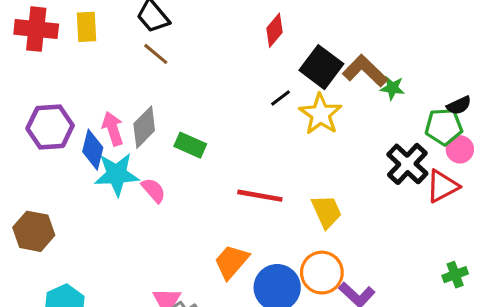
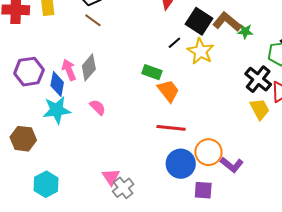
green rectangle: (190, 145) -> (152, 72), moved
cyan star: (117, 174) -> (57, 110), moved
red line: (260, 196) -> (171, 128), moved
yellow trapezoid: (327, 212) -> (260, 109), moved
orange trapezoid: (231, 262) -> (168, 91), moved, turned 105

